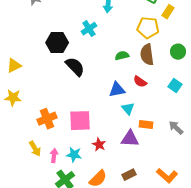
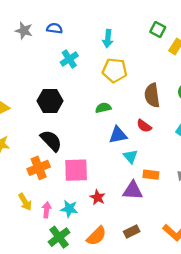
yellow pentagon: (148, 28) -> (115, 70), moved
cyan cross: (89, 29) -> (69, 59), moved
black hexagon: (57, 43) -> (50, 101), moved
green semicircle: (122, 56) -> (103, 108), moved
black semicircle: (75, 67) -> (51, 141), moved

